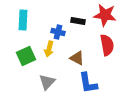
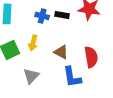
blue cross: (58, 32) -> (42, 16), moved
red semicircle: (107, 45) -> (91, 57), moved

